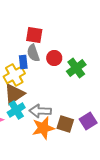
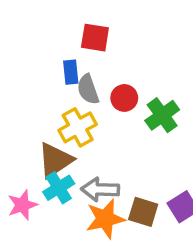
red square: (34, 35) -> (95, 38), moved
blue rectangle: (23, 62) -> (71, 72), moved
yellow cross: (14, 75) -> (78, 127), moved

